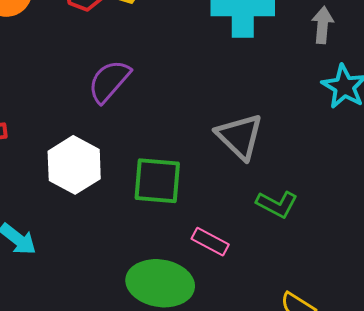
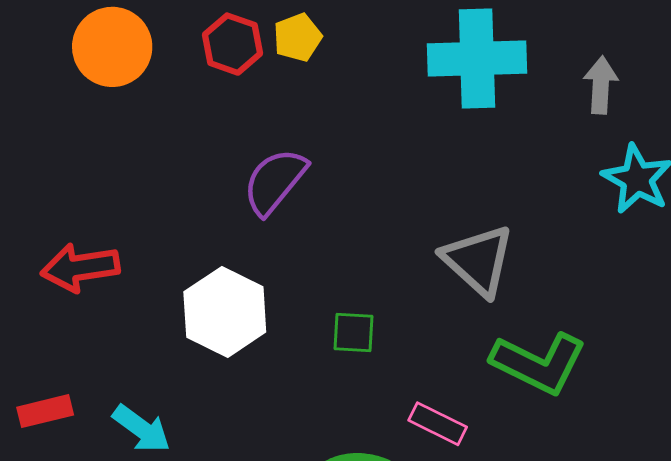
green square: (157, 181) -> (353, 332), size x0.6
green L-shape: (277, 204) -> (539, 363), size x1.5

